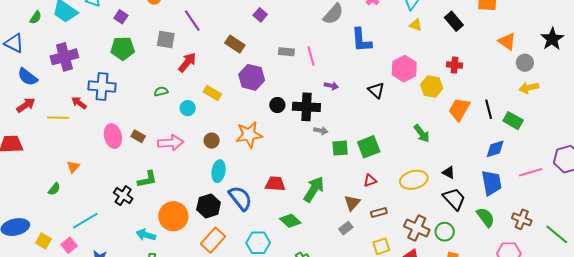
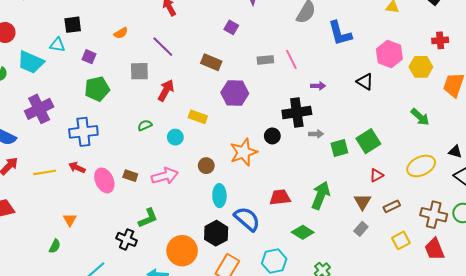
red arrow: (79, 103) -> (77, 168), moved
black circle: (277, 105) -> (272, 136), moved

